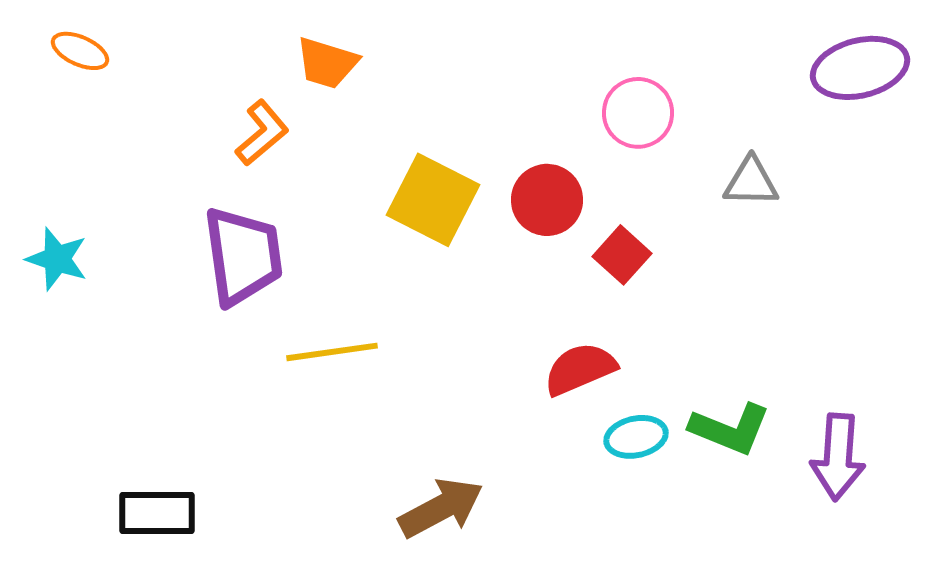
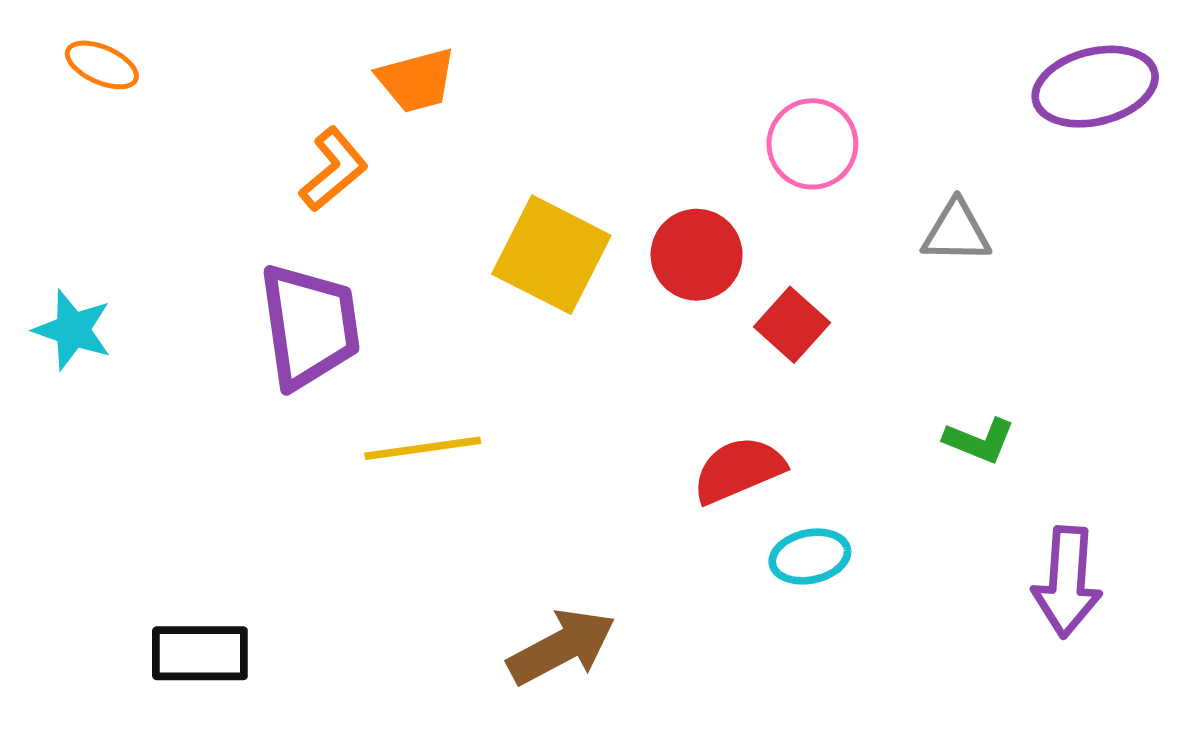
orange trapezoid: (327, 63) -> (416, 80), turned -32
green L-shape: (730, 429) -> (979, 441), moved, size x0.7

